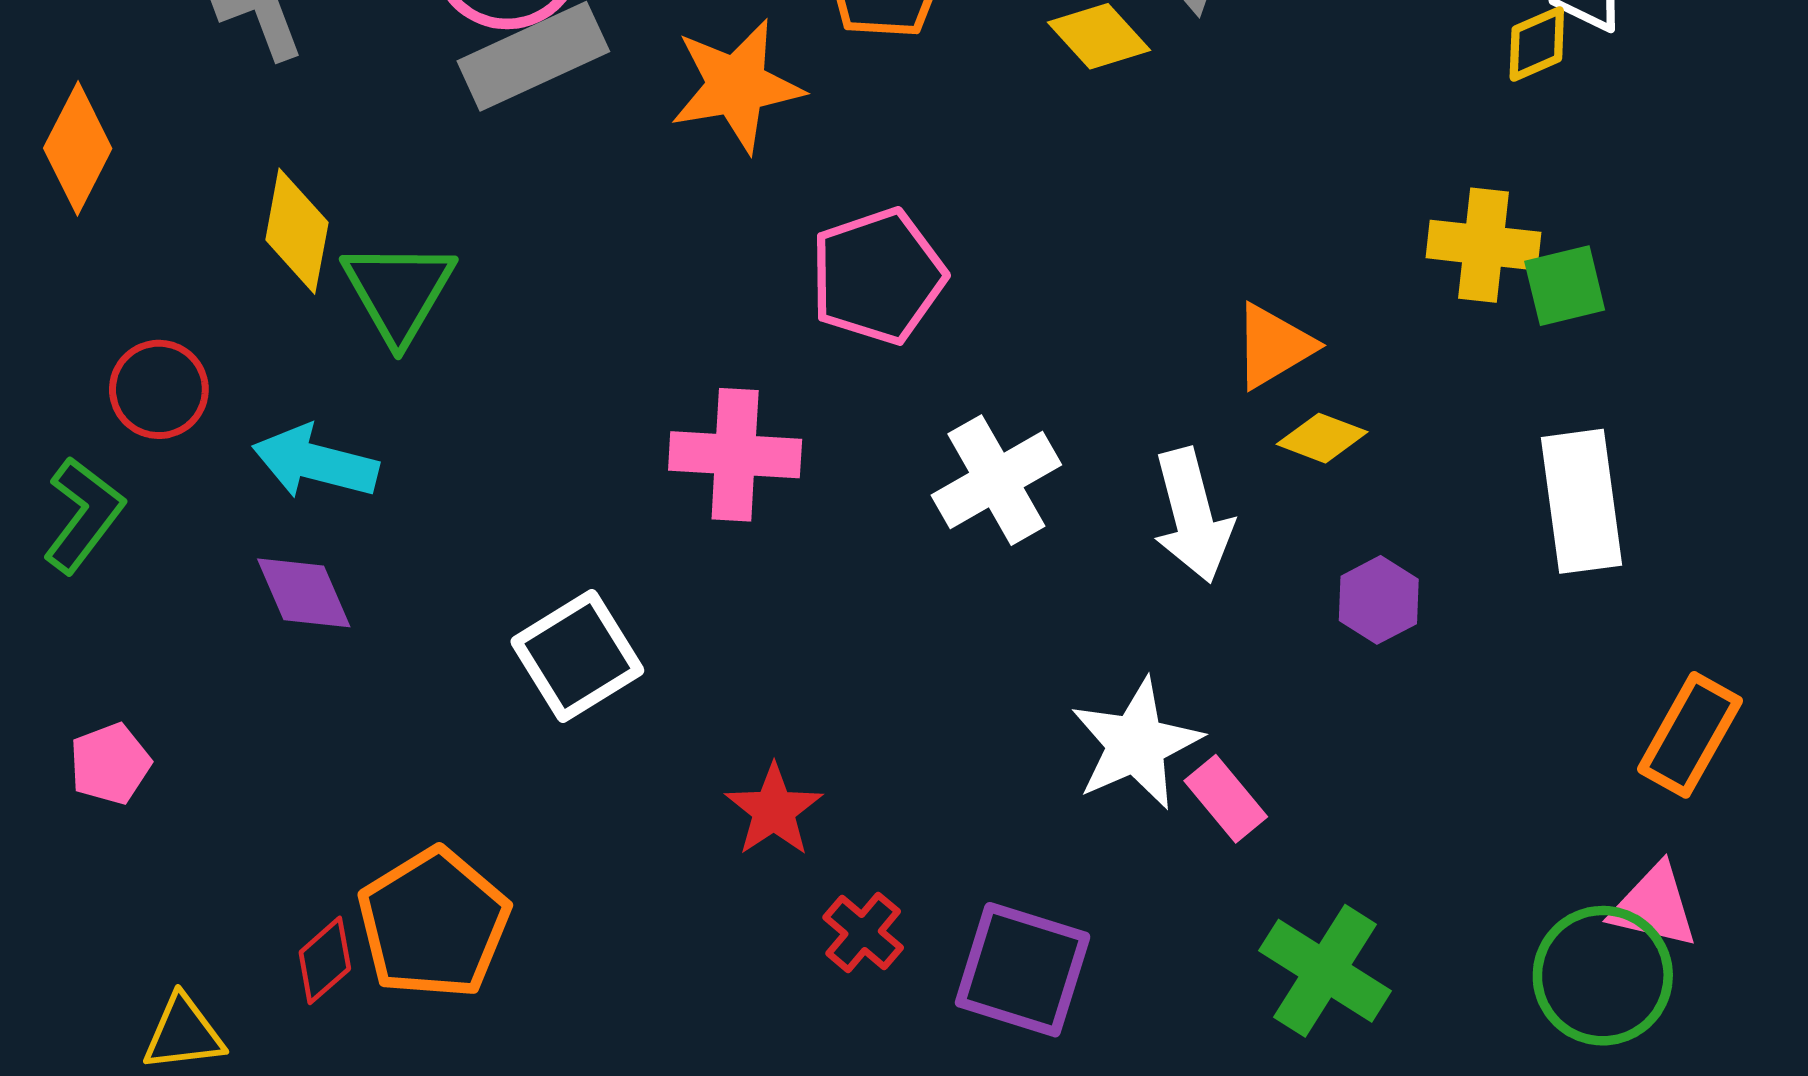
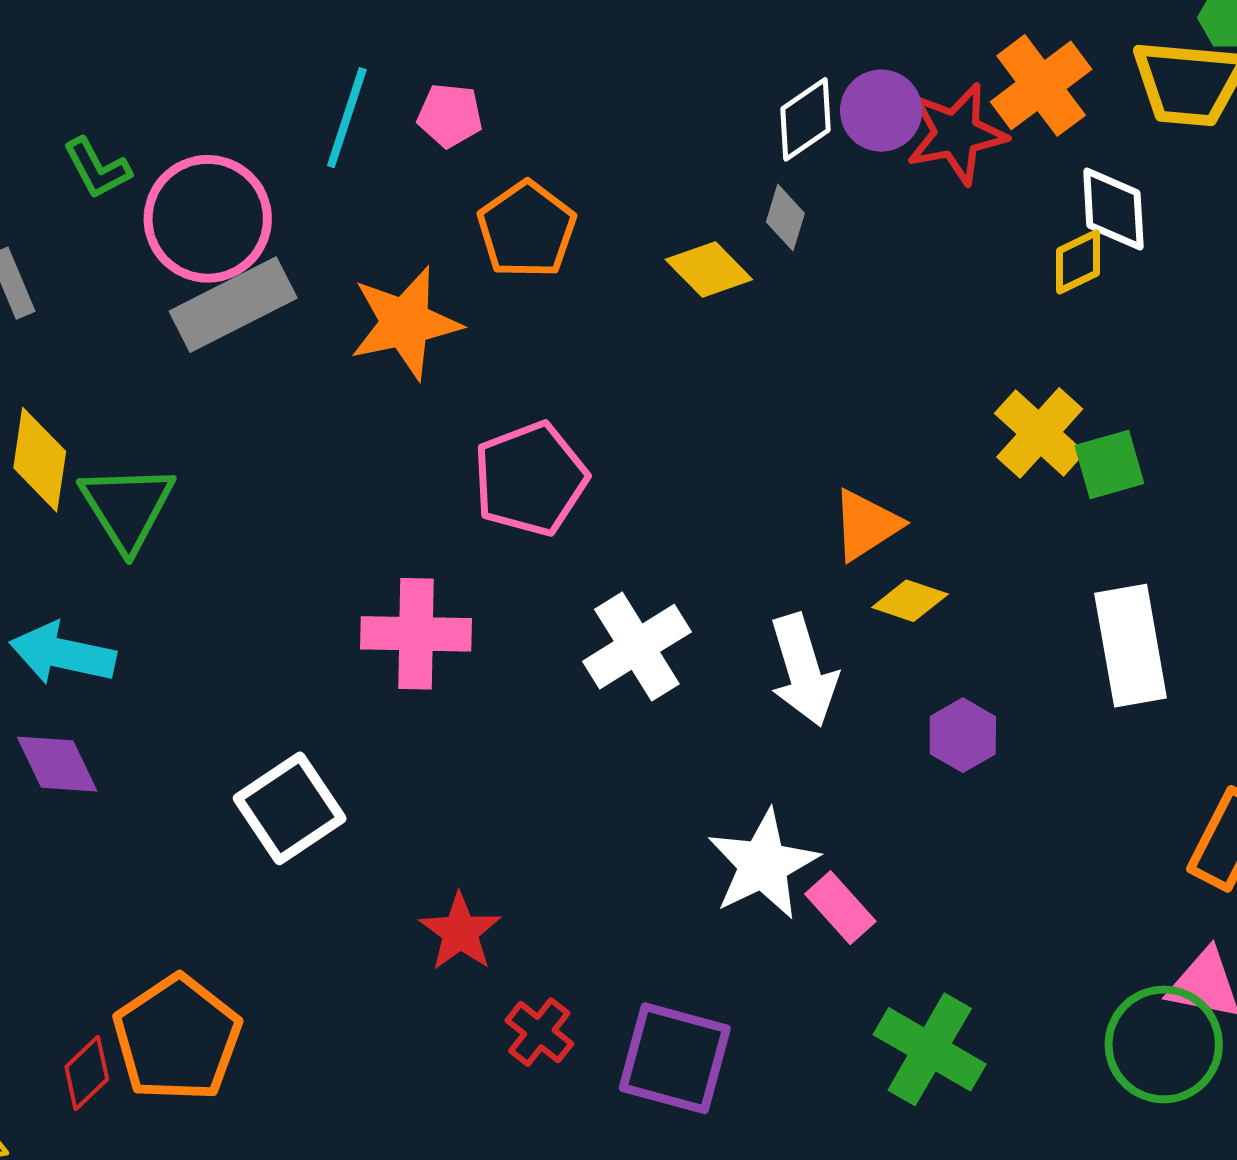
yellow cross: (1484, 245) -> (1040, 433), turned 38

